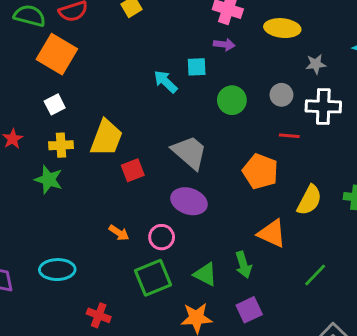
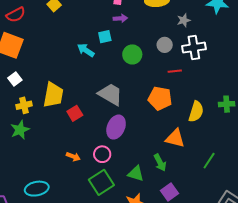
green star: (49, 180) -> (20, 130), turned -30
purple ellipse: (189, 201) -> (116, 127), turned -75

